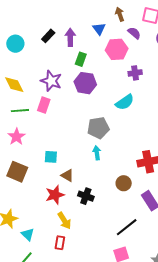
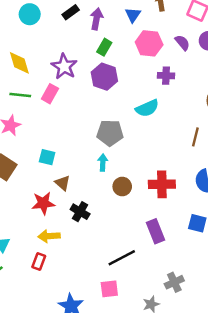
purple semicircle: (134, 33) -> (182, 43), moved
brown circle: (124, 183) -> (122, 187), moved
yellow arrow: (64, 221) -> (49, 236), turned 108

